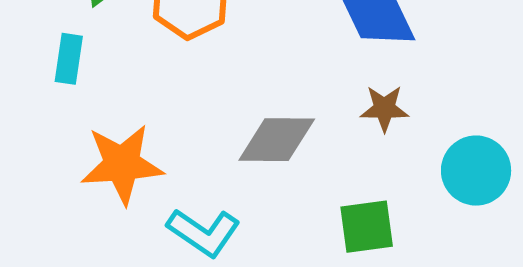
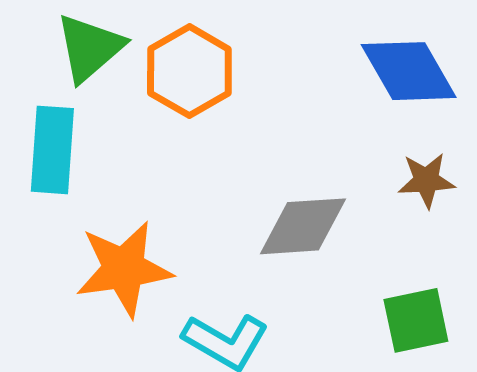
cyan rectangle: (69, 59) -> (52, 150), size x1.5

